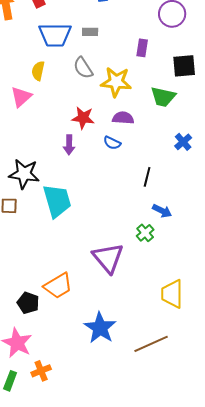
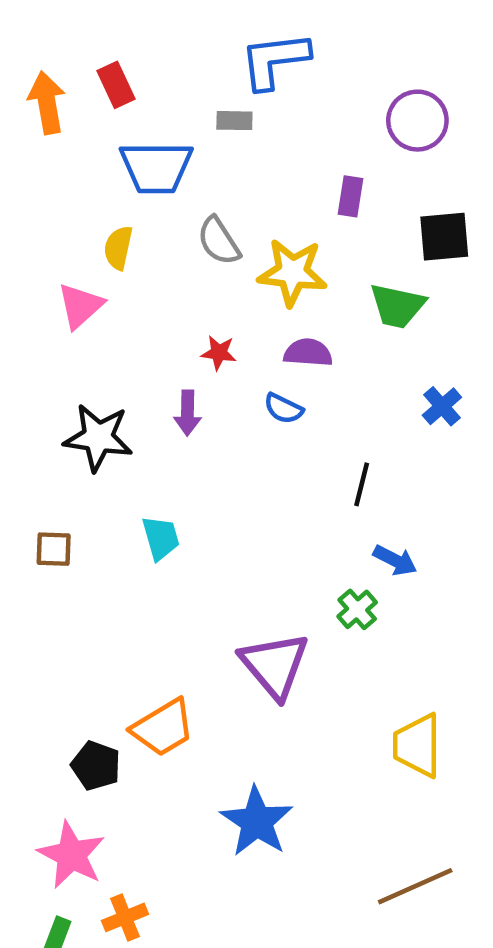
gray rectangle: (90, 32) -> (234, 121), moved
red star: (83, 118) -> (219, 353), size x0.7
black star: (24, 174) -> (98, 438), moved
cyan trapezoid: (57, 201) -> (161, 538), size x0.6
brown line: (151, 344) -> (415, 886), moved

